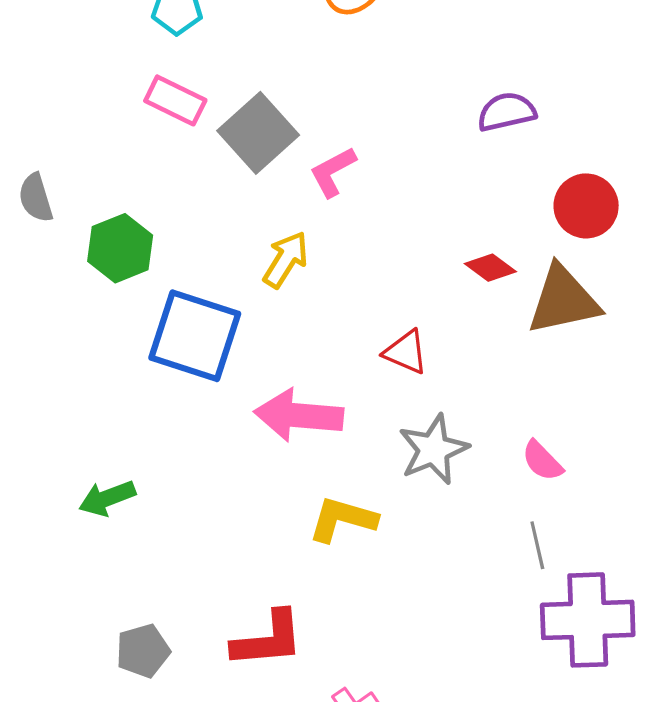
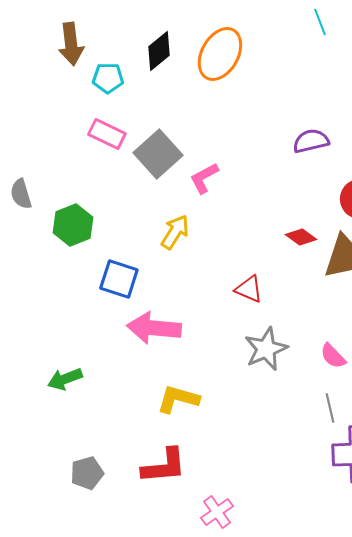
blue square: (195, 336) -> (119, 279), size x0.7
pink arrow: (299, 415) -> (154, 328), moved
yellow L-shape: (343, 519) -> (178, 399), moved

